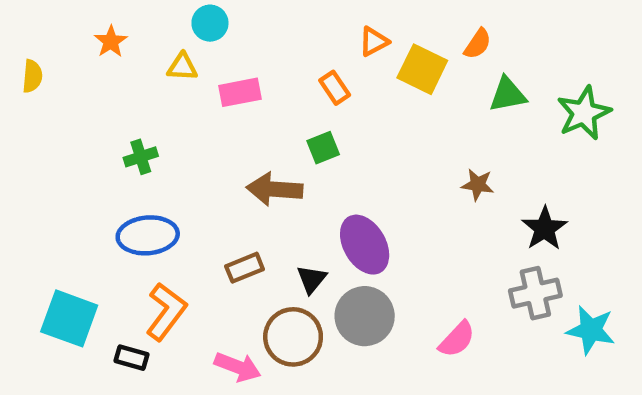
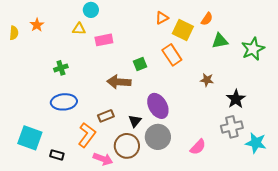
orange star: (111, 42) -> (37, 25), moved
orange rectangle: (335, 88) -> (172, 55), moved, size x1.5
orange L-shape: (166, 312) -> (87, 135), moved

